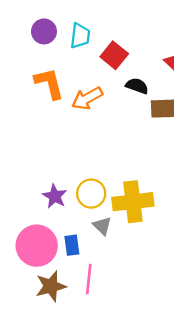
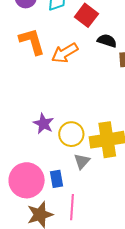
purple star: (55, 196) -> (44, 124), moved
gray triangle: (102, 226) -> (82, 161), turned 30

